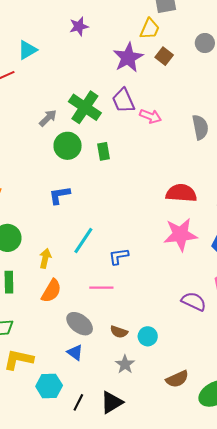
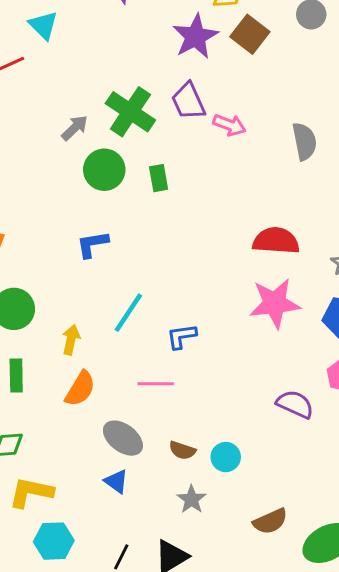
cyan triangle: (27, 50) -> (43, 25), turned -45
brown square: (164, 56) -> (250, 34), size x1.4
cyan hexagon: (49, 386) -> (54, 541), moved

